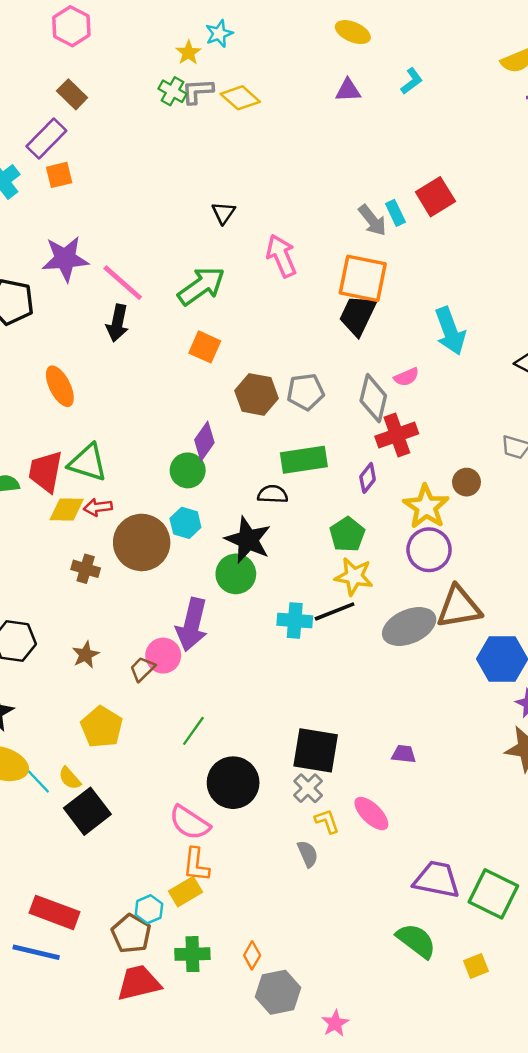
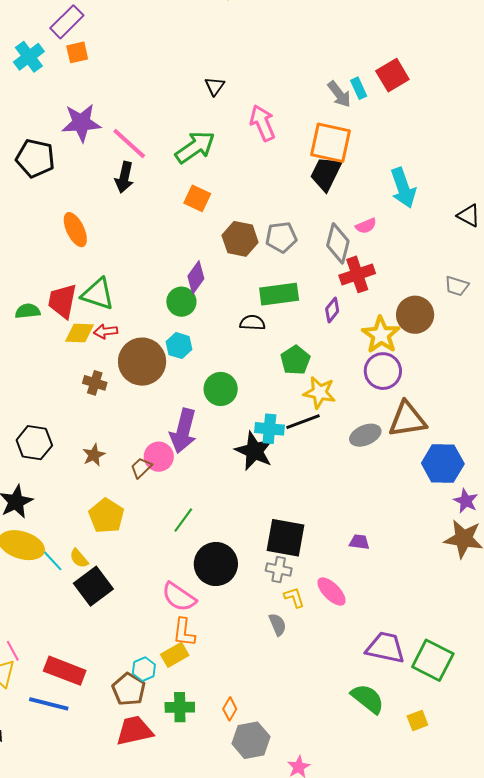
brown circle: (466, 482) -> (415, 315), size x1.6
green pentagon: (347, 534) -> (295, 360), moved
black star: (248, 540) -> (254, 451), moved
gray ellipse: (409, 627) -> (365, 435), size x0.7
gray cross: (308, 788) -> (279, 570), turned -35

